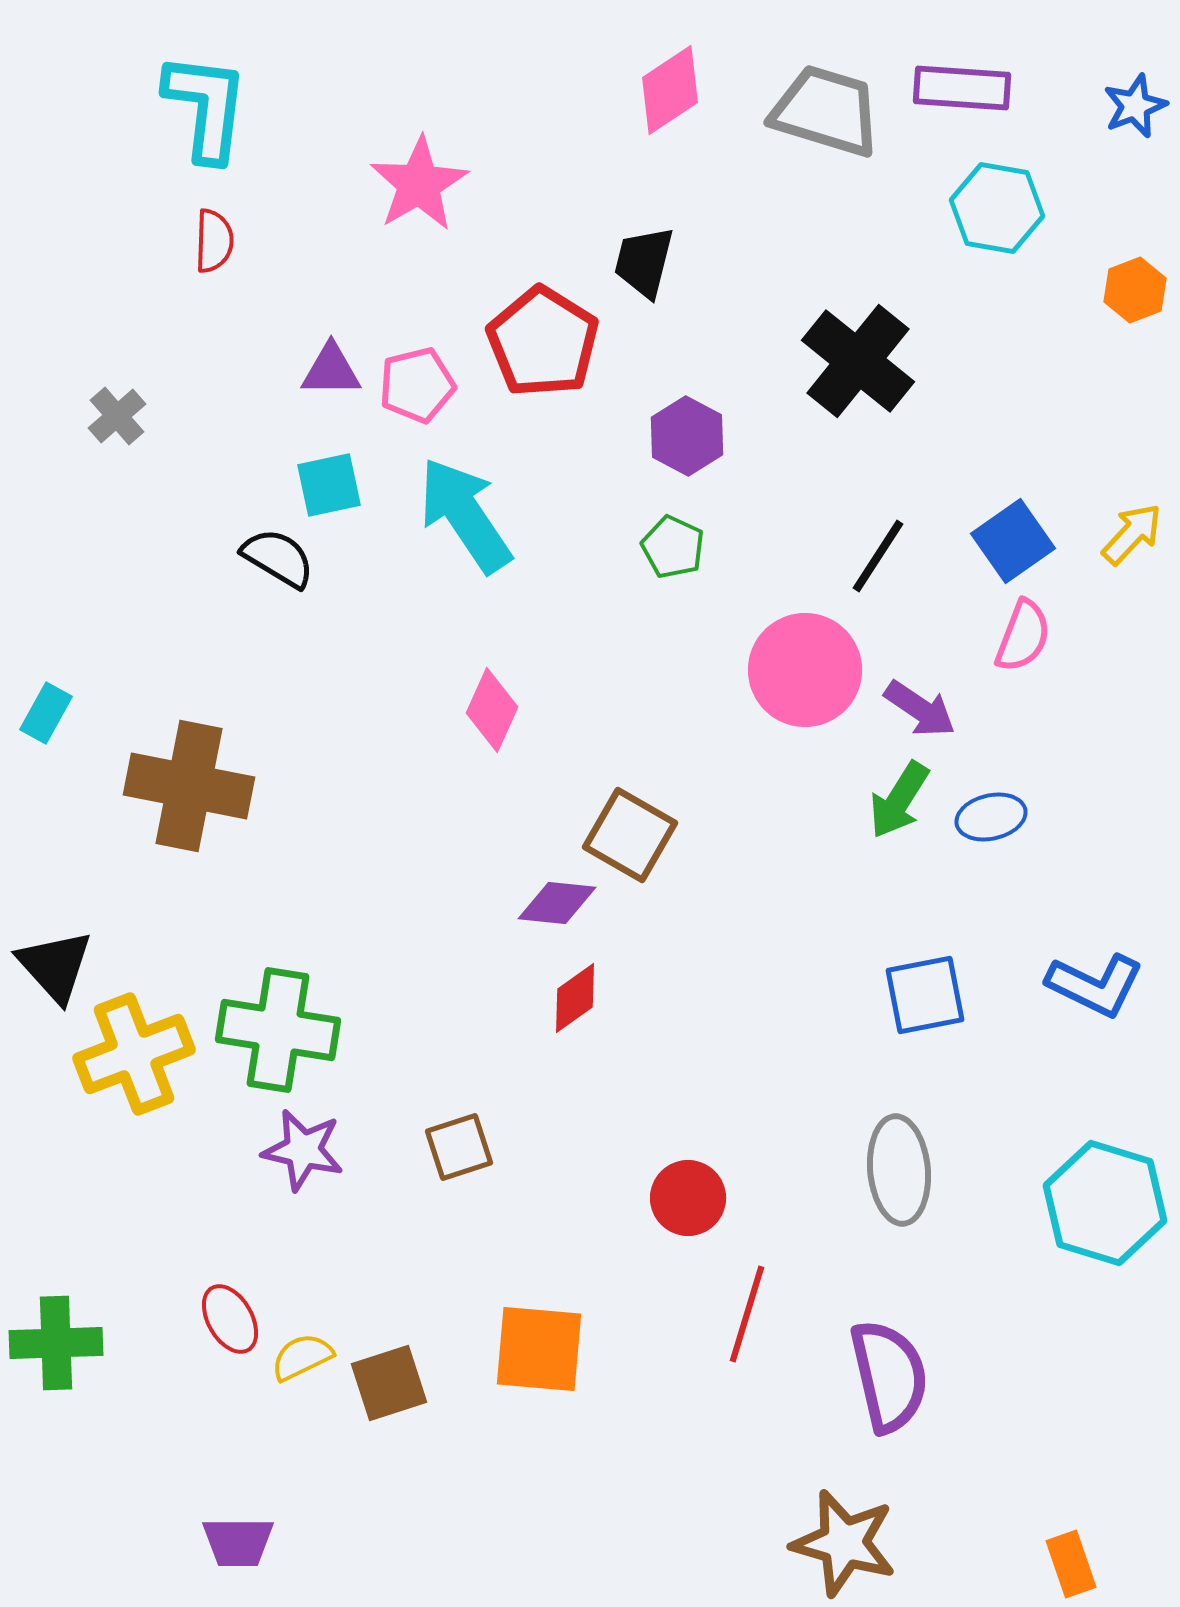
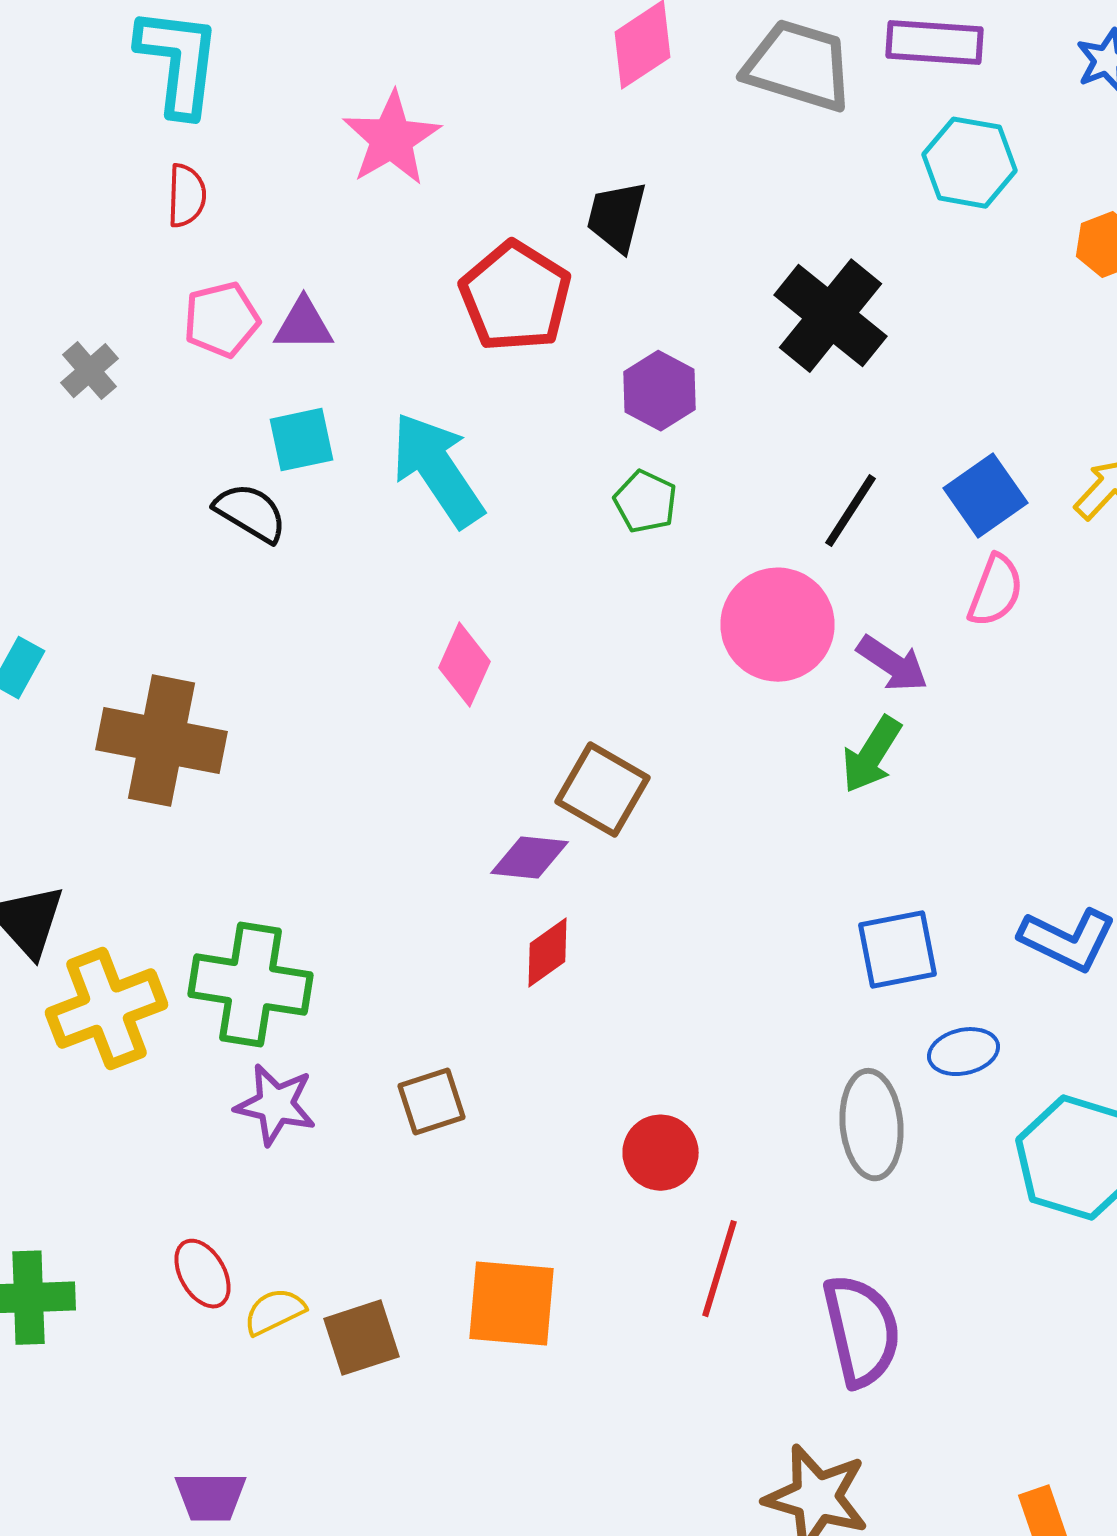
pink pentagon: (417, 385) -> (222, 320), moved
blue ellipse: (991, 817) -> (964, 1052), moved

